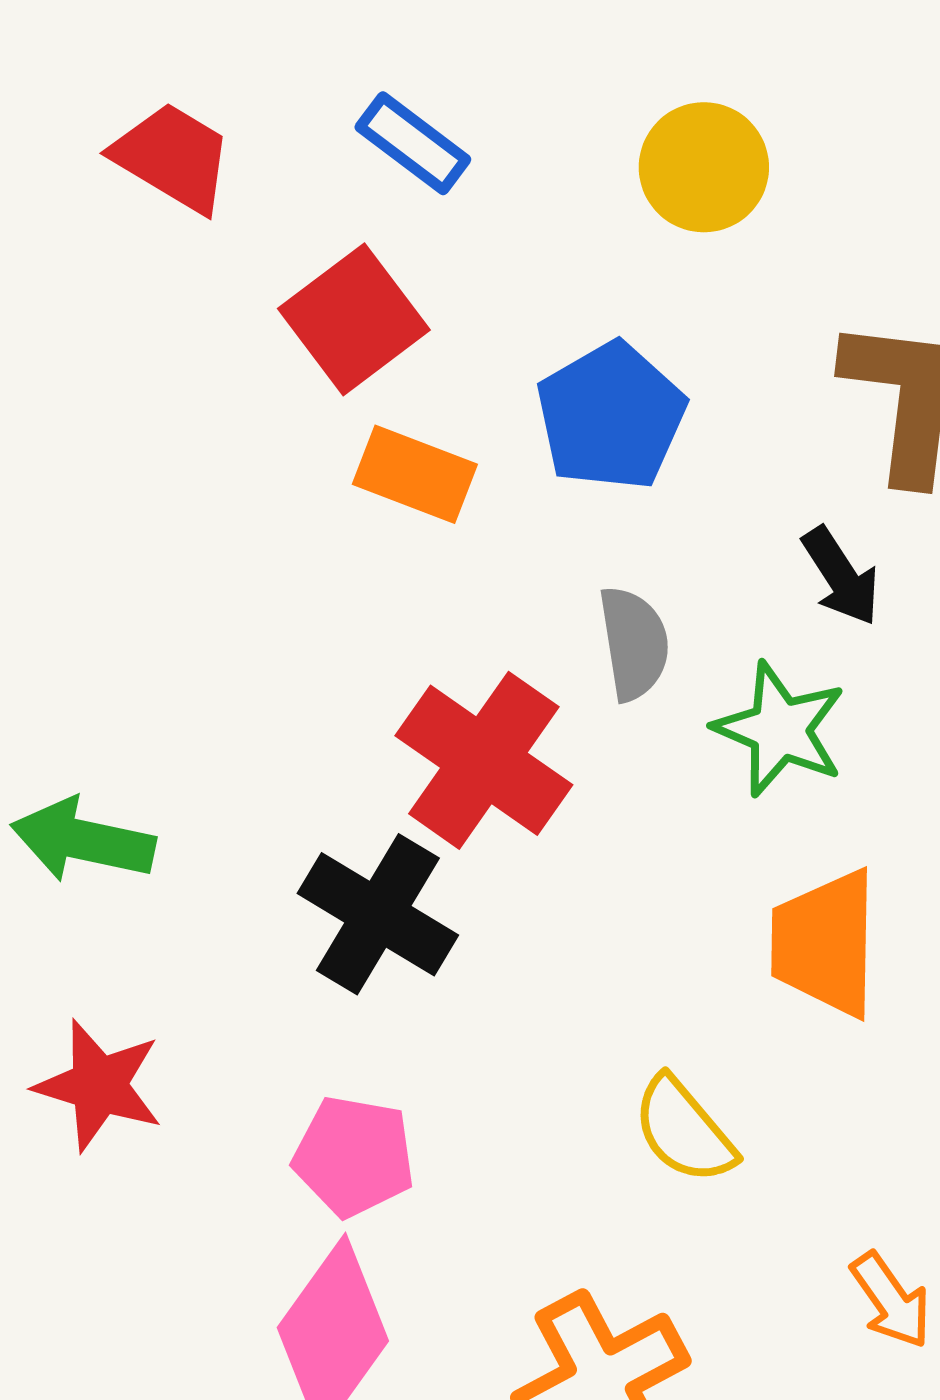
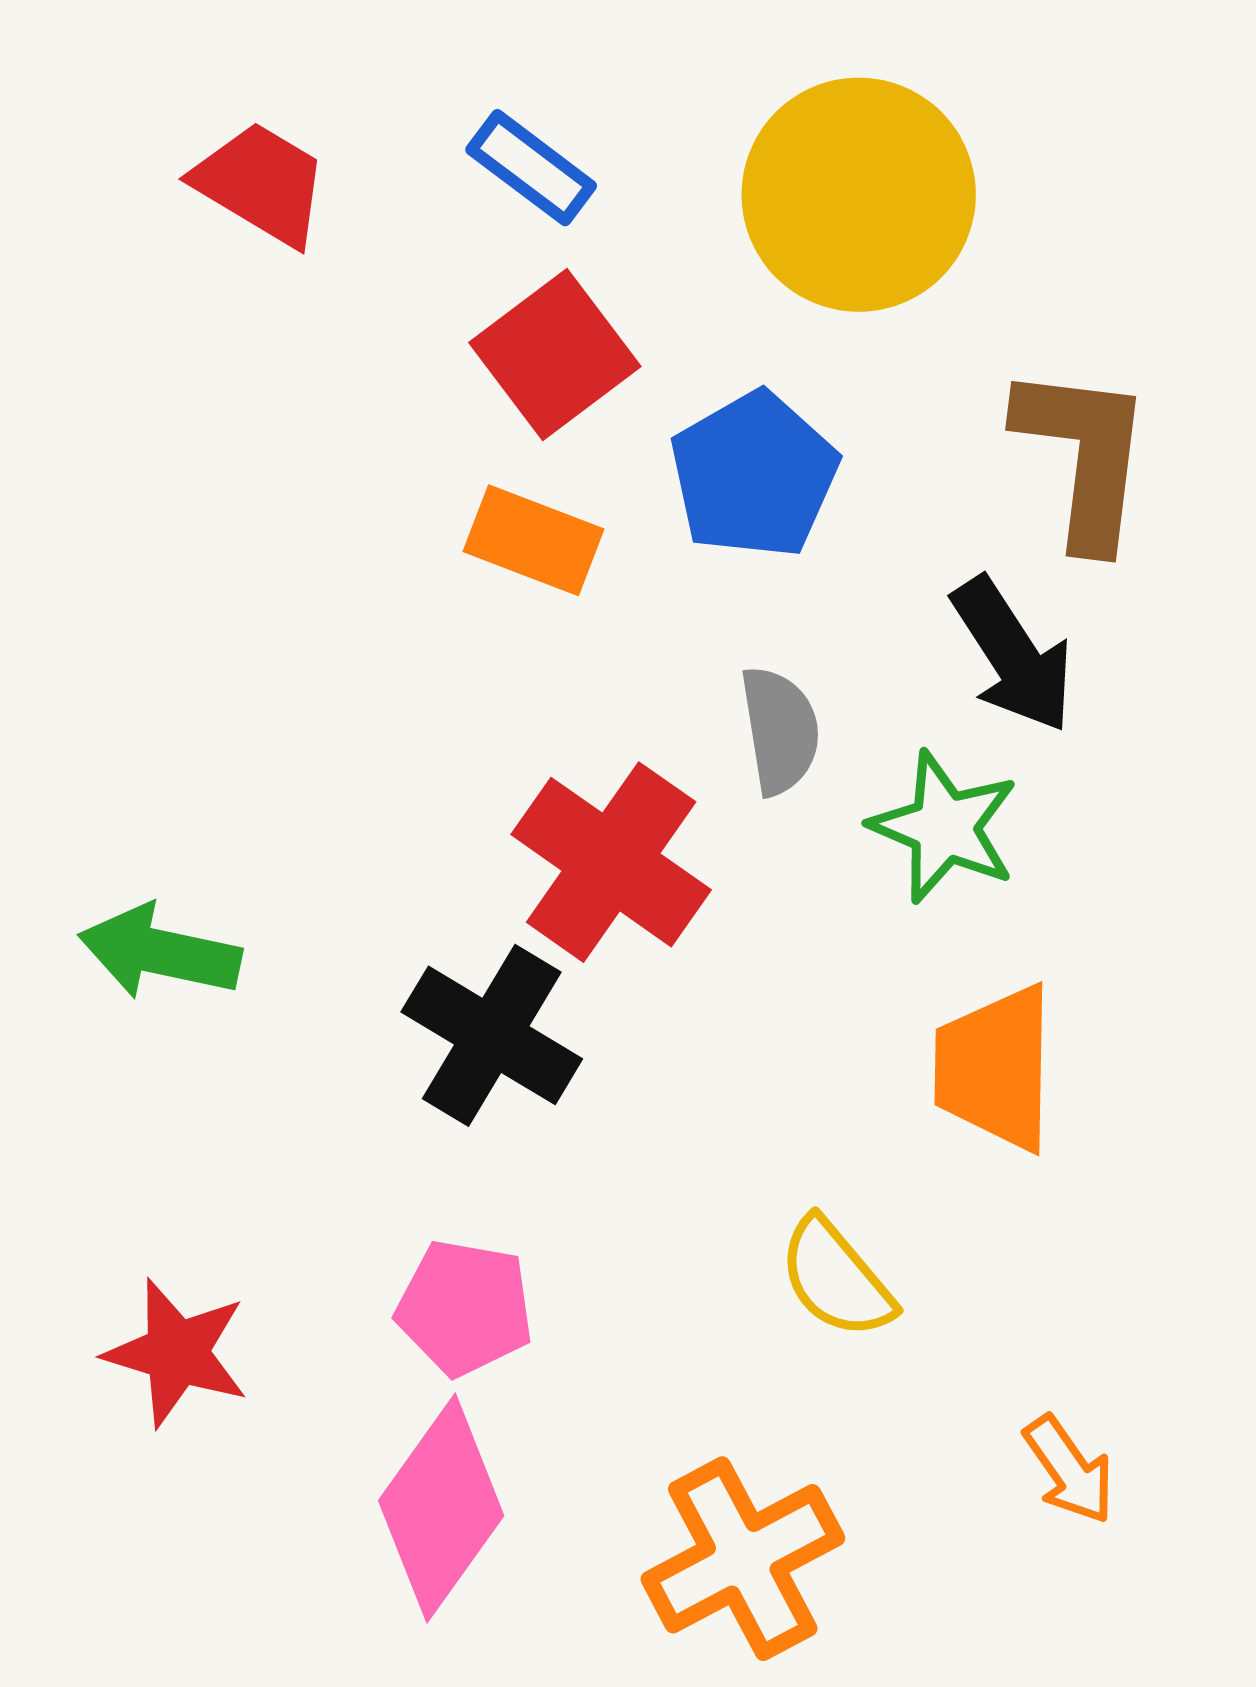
yellow circle: (704, 167) -> (859, 195), size x1.6
red square: (354, 319) -> (555, 355), moved
black arrow: (841, 576) -> (1013, 655), size x1.4
red star: (99, 1085) -> (177, 1353), moved

